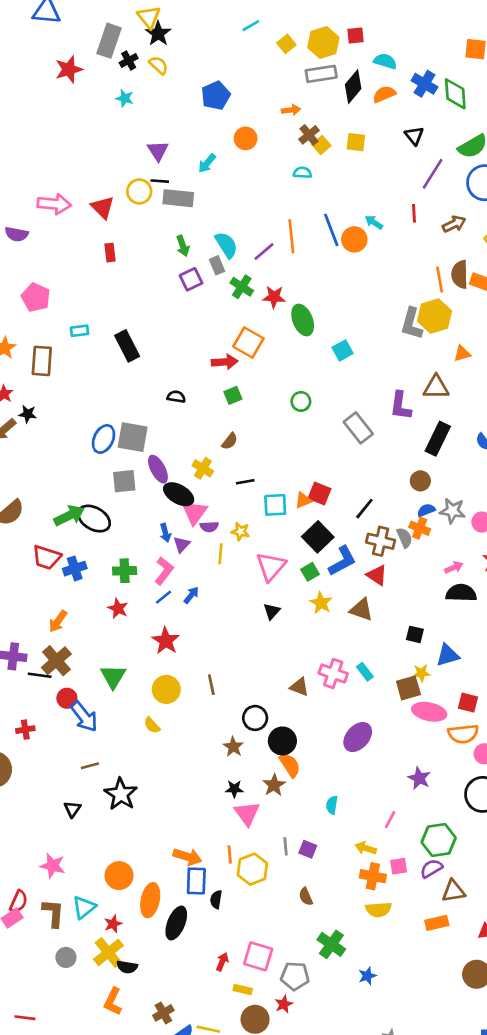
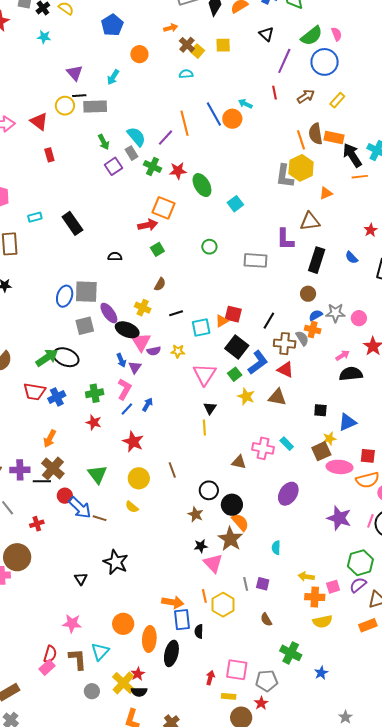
gray rectangle: (358, 428) -> (256, 260), turned -40
yellow line: (220, 554) -> (204, 428), moved
brown line: (90, 766) -> (100, 518), moved, turned 40
purple star: (419, 778) -> (339, 518), size x1.4
brown star: (274, 785) -> (230, 539), size x1.4
pink line: (390, 820) -> (370, 521), moved
red star: (113, 924) -> (138, 674), moved

